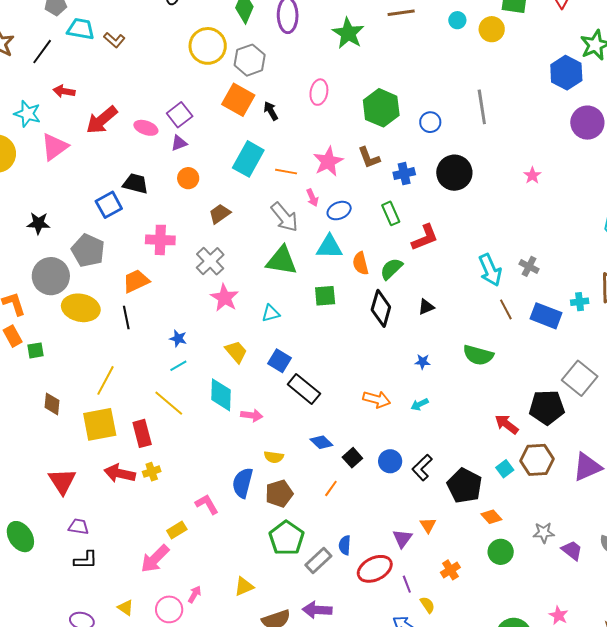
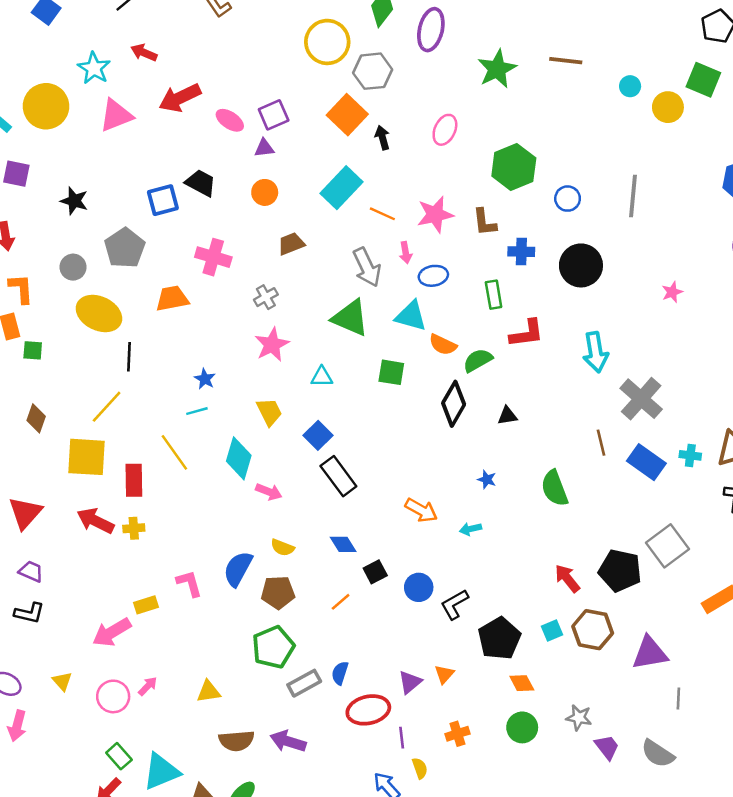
gray cross: (210, 261) -> (266, 297), size x0.7
orange semicircle: (360, 263) -> (443, 345), turned -65
gray cross: (529, 266) -> (641, 399), size x1.8
cyan arrow: (490, 270) -> (596, 352), moved
gray circle: (51, 276) -> (73, 267), size x0.6
black line: (126, 317) -> (129, 357), moved
green semicircle: (478, 355) -> (554, 488), turned 40

